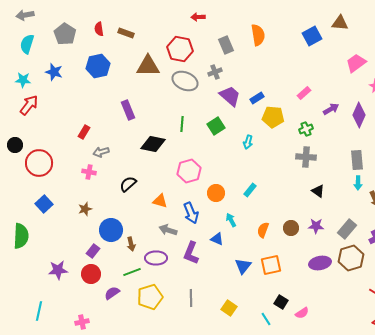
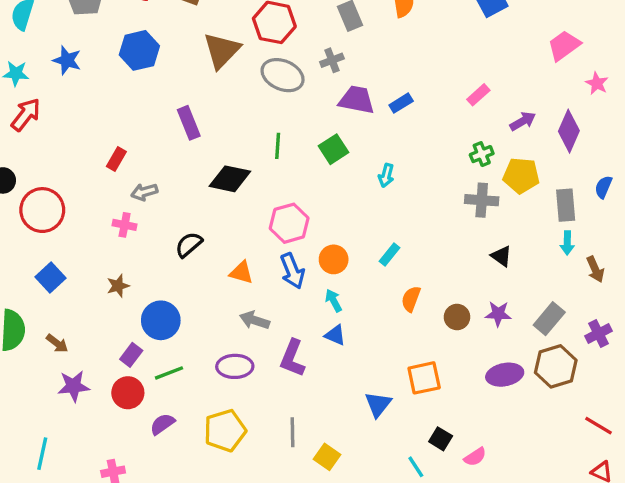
brown triangle: (148, 66) -> (222, 50), turned -45
purple trapezoid: (230, 96) -> (357, 100), turned -30
yellow pentagon: (273, 117) -> (521, 175), moved
blue arrow: (191, 213) -> (292, 271), moved
cyan arrow: (231, 220) -> (334, 301), moved
orange semicircle: (263, 230) -> (411, 299), moved
brown arrow: (131, 244) -> (57, 343), moved, turned -40
blue triangle: (243, 266) -> (378, 404), moved
green line: (132, 272) -> (169, 373), moved
yellow square: (229, 308) -> (327, 457), moved

